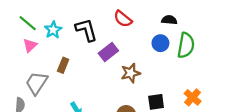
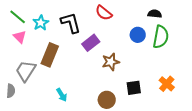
black semicircle: (169, 20) -> (155, 14), moved
pink triangle: (30, 45) -> (20, 37), turned -32
brown rectangle: (63, 65) -> (50, 55), size x1.6

